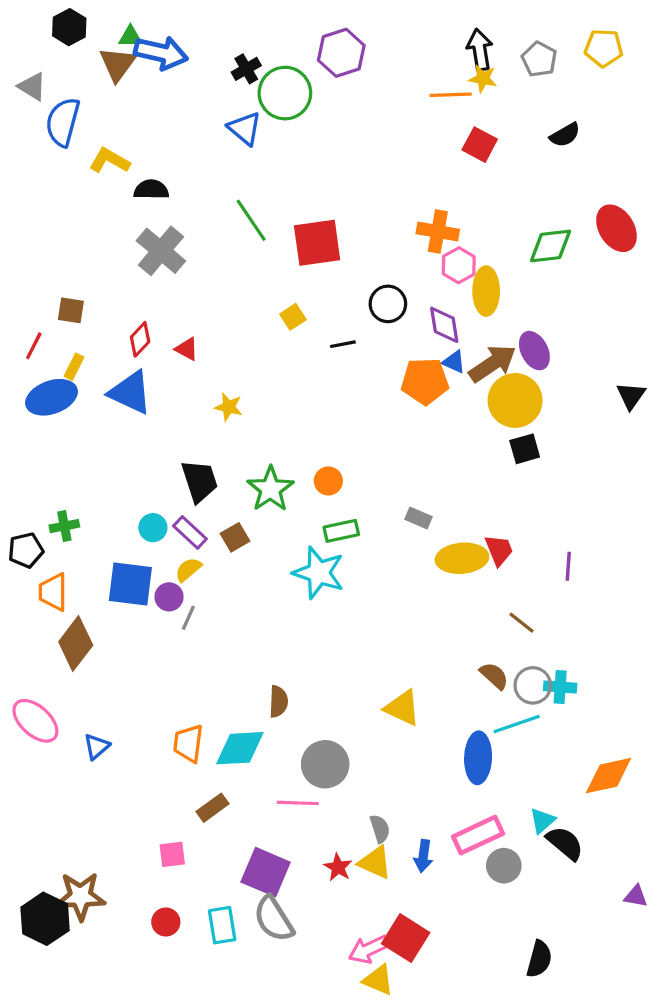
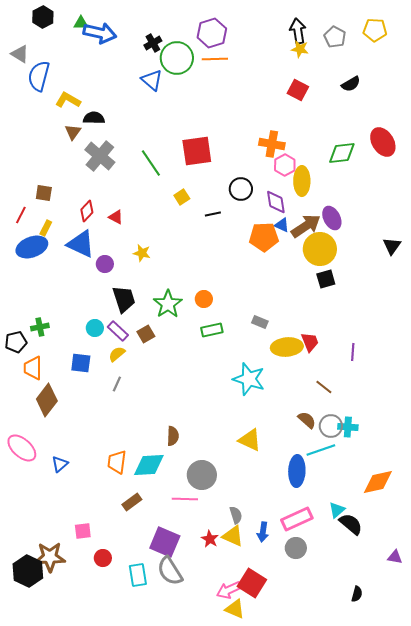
brown triangle: (118, 64) -> (73, 132), moved, size x0.7
orange line: (451, 95) -> (215, 59), moved
green line: (251, 220) -> (151, 163), moved
cyan star: (319, 573) -> (249, 379), moved
blue square: (130, 584) -> (81, 363), size x0.7
purple circle: (169, 597) -> (105, 264), moved
pink square: (172, 854) -> (83, 531), moved
gray circle: (504, 866) -> (296, 548), moved
red circle: (166, 922) -> (103, 558), moved
black semicircle: (539, 959) -> (357, 594), moved, size x0.7

